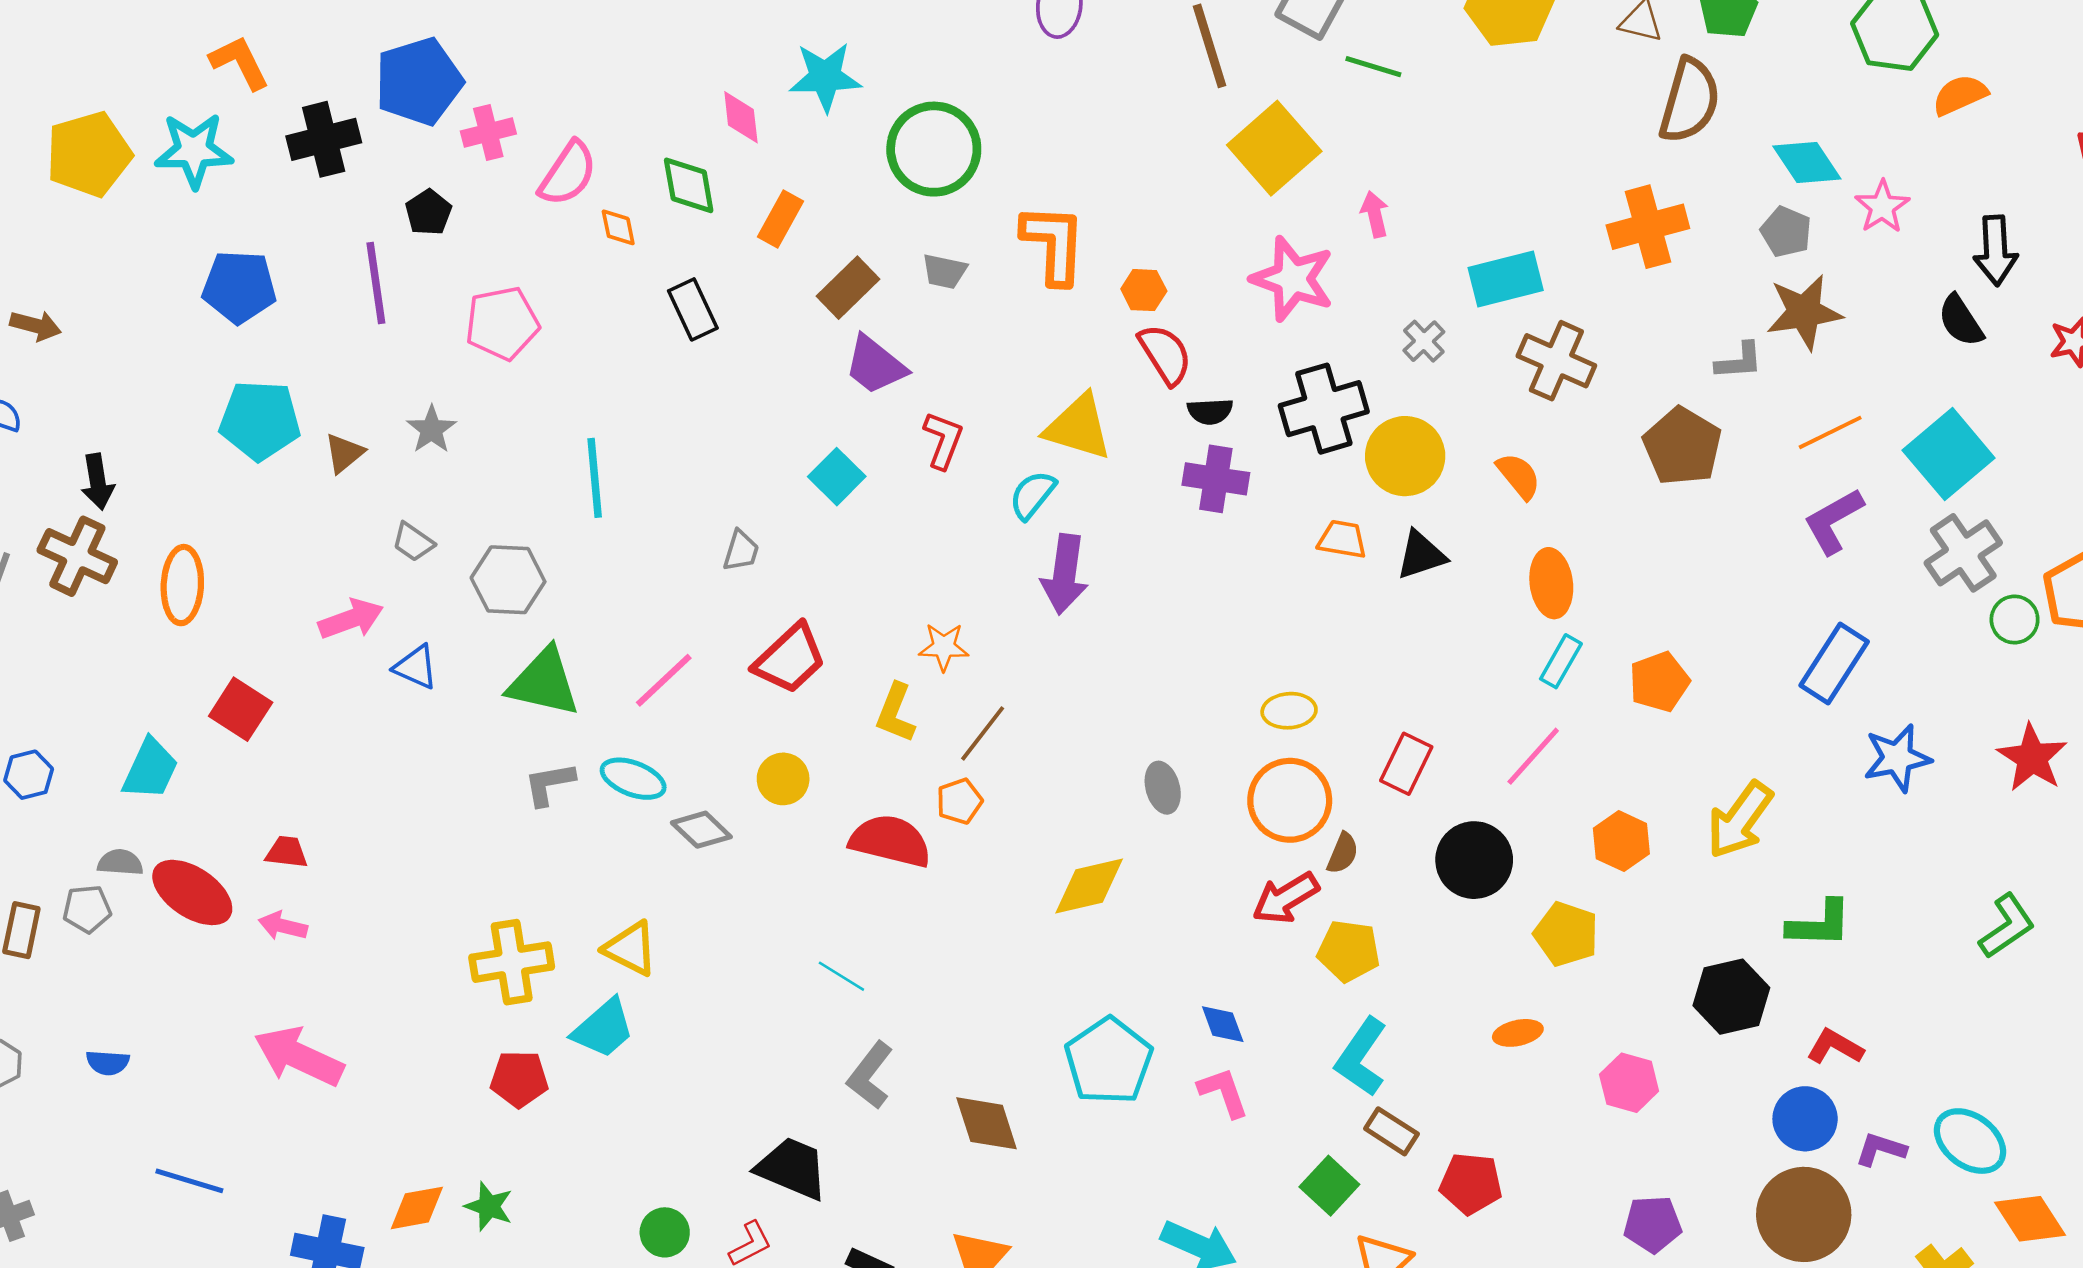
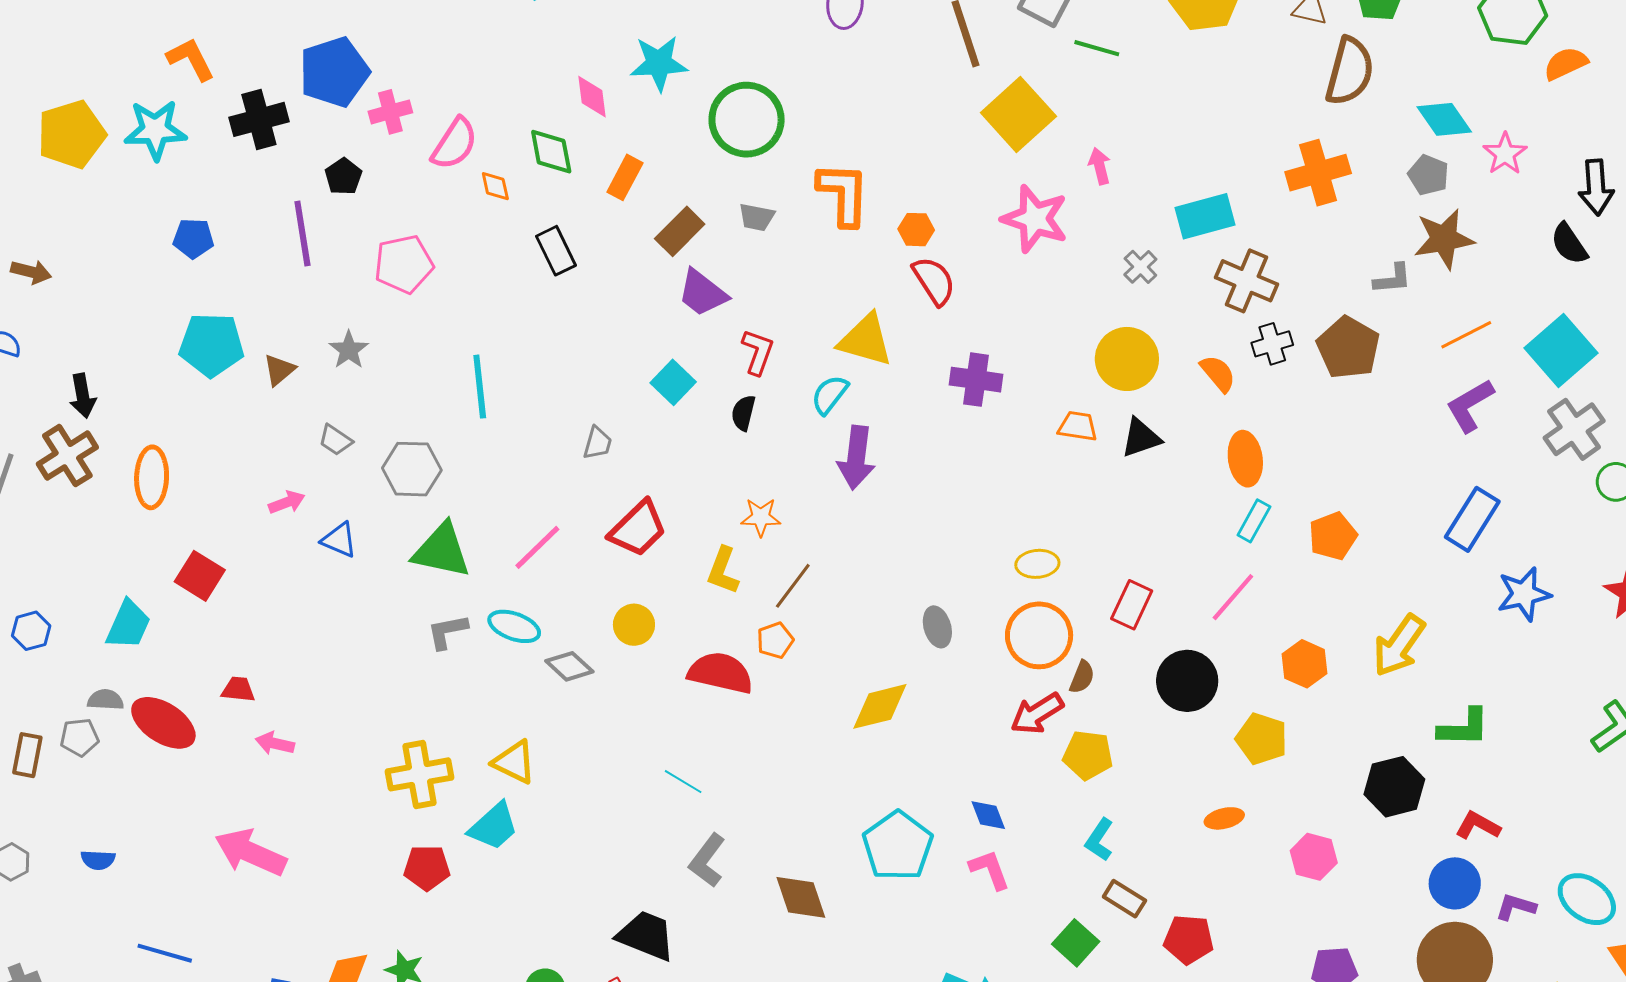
blue pentagon: (239, 287) -> (193, 238), size x0.7
black cross: (1324, 409) -> (1272, 344), moved, size x0.6
black semicircle: (1210, 411) -> (743, 413), moved, turned 108
brown cross: (77, 556) -> (67, 456), turned 34
pink arrow: (351, 619) -> (287, 502), size x0.7
pink arrow: (283, 926) -> (275, 743), moved
cyan L-shape: (1361, 1057) -> (1099, 840), size x0.7

